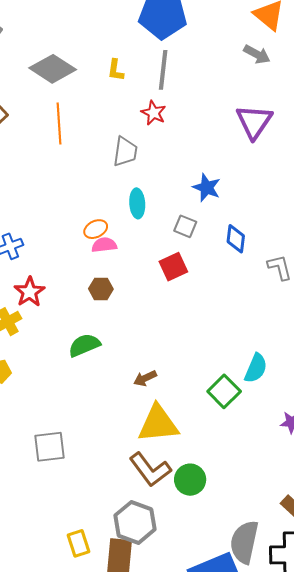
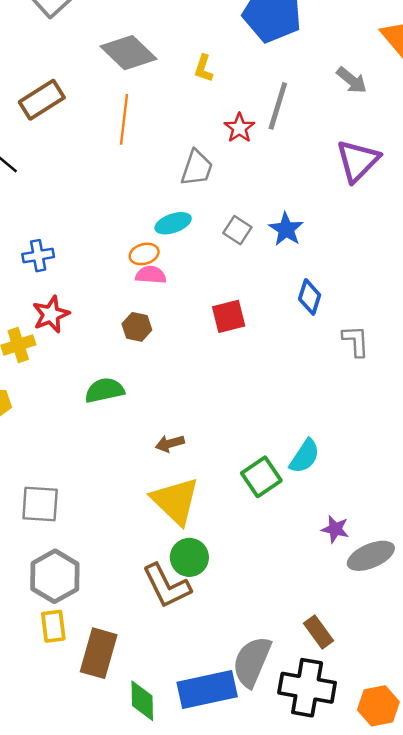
gray arrow: (257, 54) -> (352, 80), moved
gray line: (163, 70) -> (278, 106), moved
cyan ellipse: (137, 203) -> (173, 223), moved, turned 64
gray square: (185, 226) -> (237, 230), moved
yellow triangle: (158, 424) -> (175, 501), turned 39
brown L-shape: (150, 470) -> (167, 586), moved
green circle: (190, 480) -> (189, 557), moved
gray hexagon: (135, 522) -> (55, 576), moved

